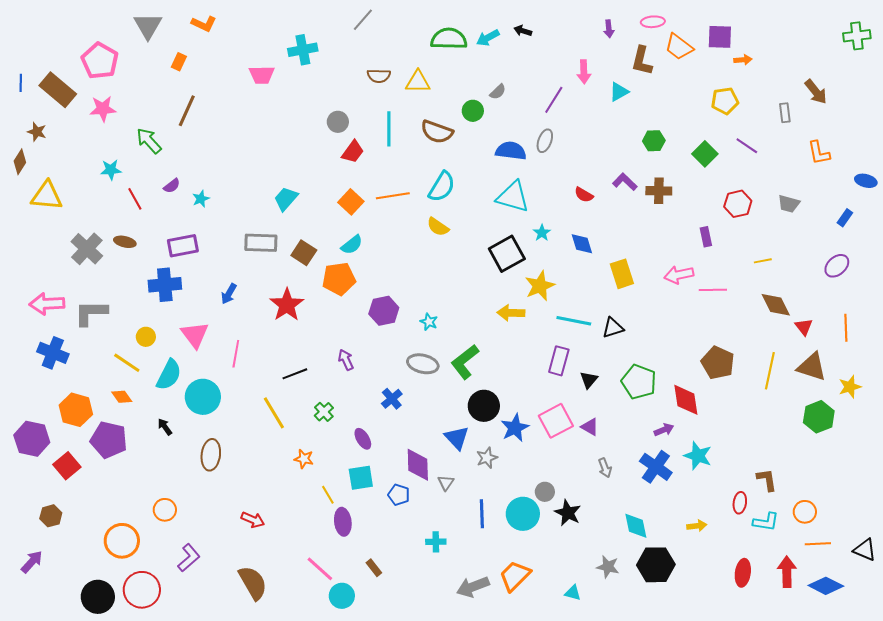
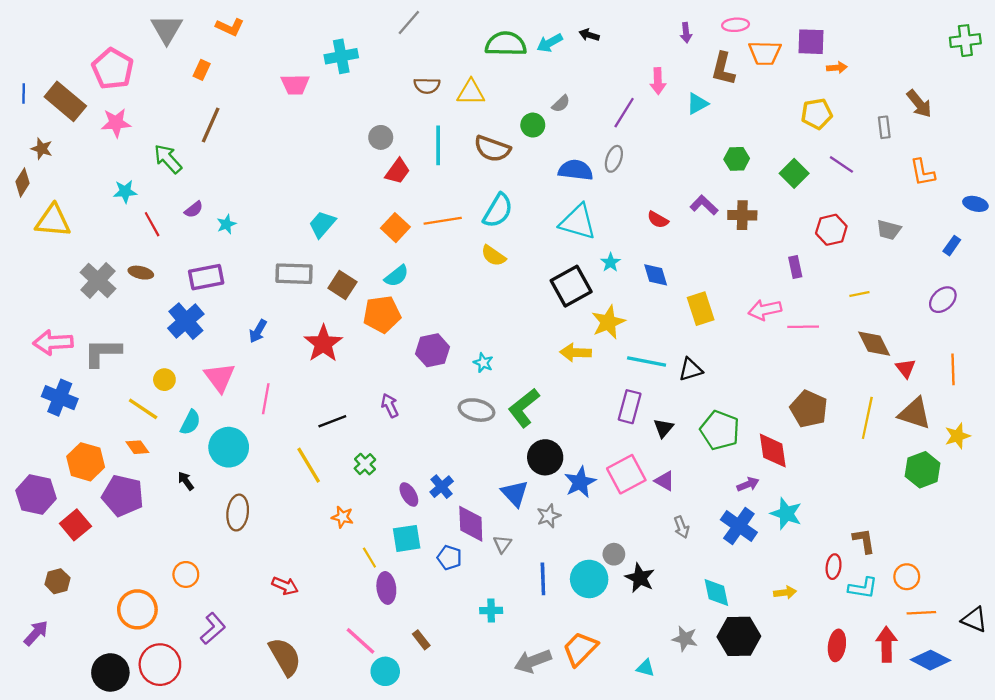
orange trapezoid: (679, 47) -> (765, 53), turned -36
blue cross: (165, 285) -> (186, 321), turned -36
cyan semicircle: (169, 375) -> (190, 422), size x0.7
blue cross: (392, 399) -> (442, 487), moved

